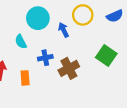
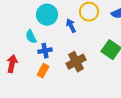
blue cross: (45, 58) -> (45, 51), moved
orange rectangle: (25, 78) -> (43, 71), moved, turned 32

